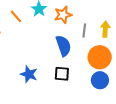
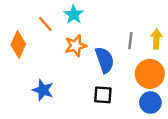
orange star: (63, 15) -> (76, 46), moved
blue star: (29, 74) -> (43, 90), moved

